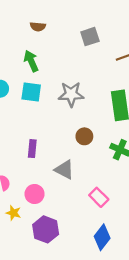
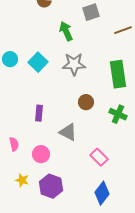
green arrow: (31, 61) -> (66, 31), moved
cyan square: (31, 92) -> (38, 62), turned 36
yellow star: (13, 213) -> (22, 180), moved

